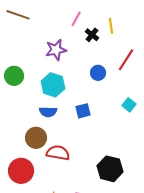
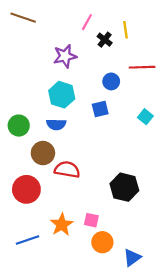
red line: (126, 60) -> (142, 67), turned 55
green circle: (14, 76) -> (19, 126), moved
blue square: (83, 111) -> (100, 109), moved

